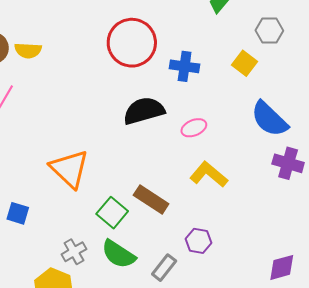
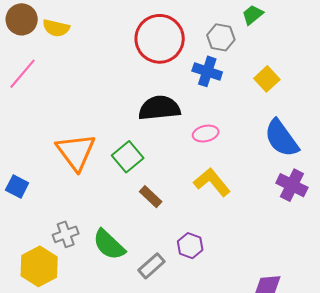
gray hexagon: (269, 30) -> (221, 37), moved
brown rectangle: (151, 200) -> (151, 197), size x0.7
green square: (112, 213) -> (128, 157), moved

